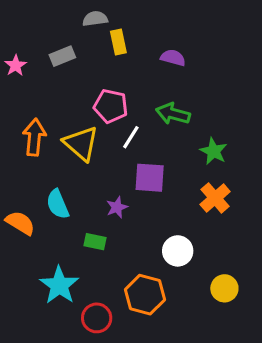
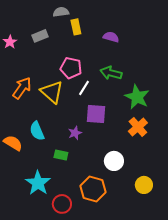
orange arrow: (34, 137) -> (22, 88), turned 30
green star: (214, 151) -> (137, 97), size x1.4

